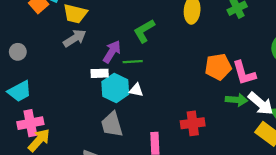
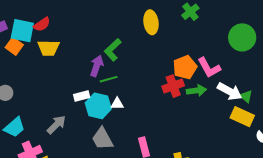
gray arrow: (75, 38) -> (56, 125), moved
purple arrow: (112, 52) -> (97, 66), moved
green arrow: (237, 100) -> (196, 91), moved
red cross: (193, 123) -> (173, 86), moved

